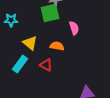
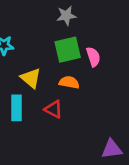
green square: (50, 13) -> (68, 50), moved
cyan rectangle: (20, 64) -> (17, 108), turned -36

